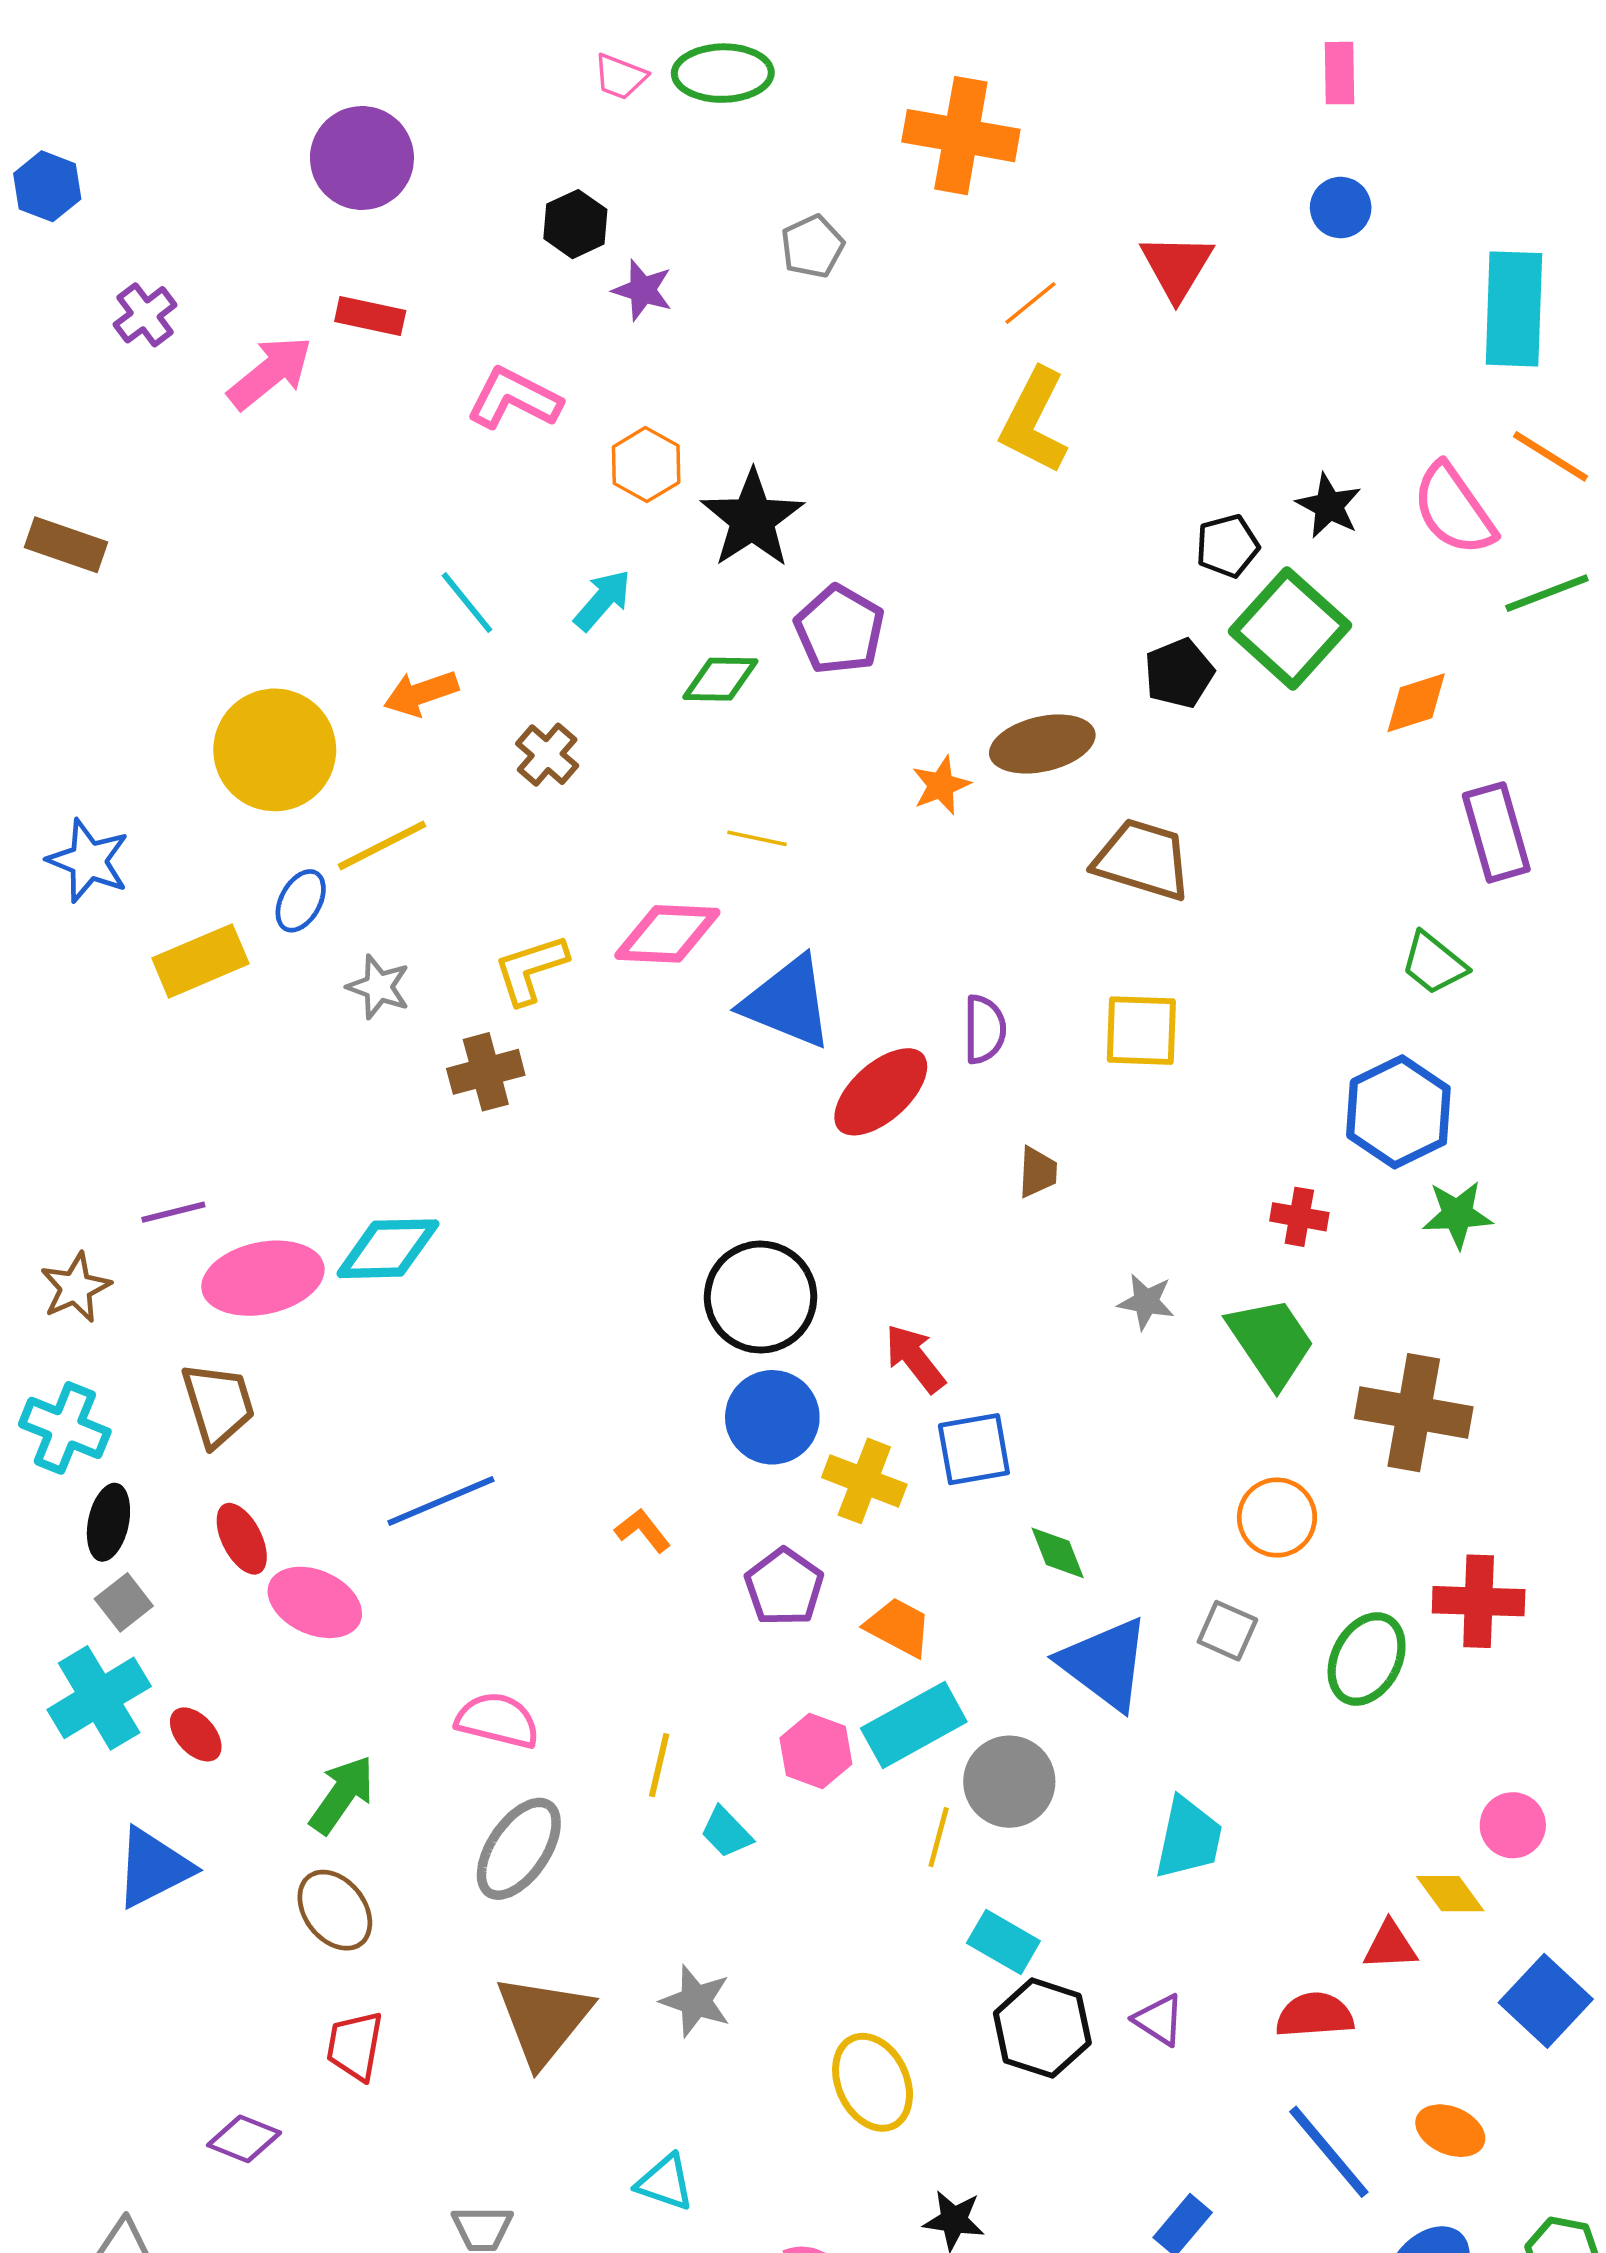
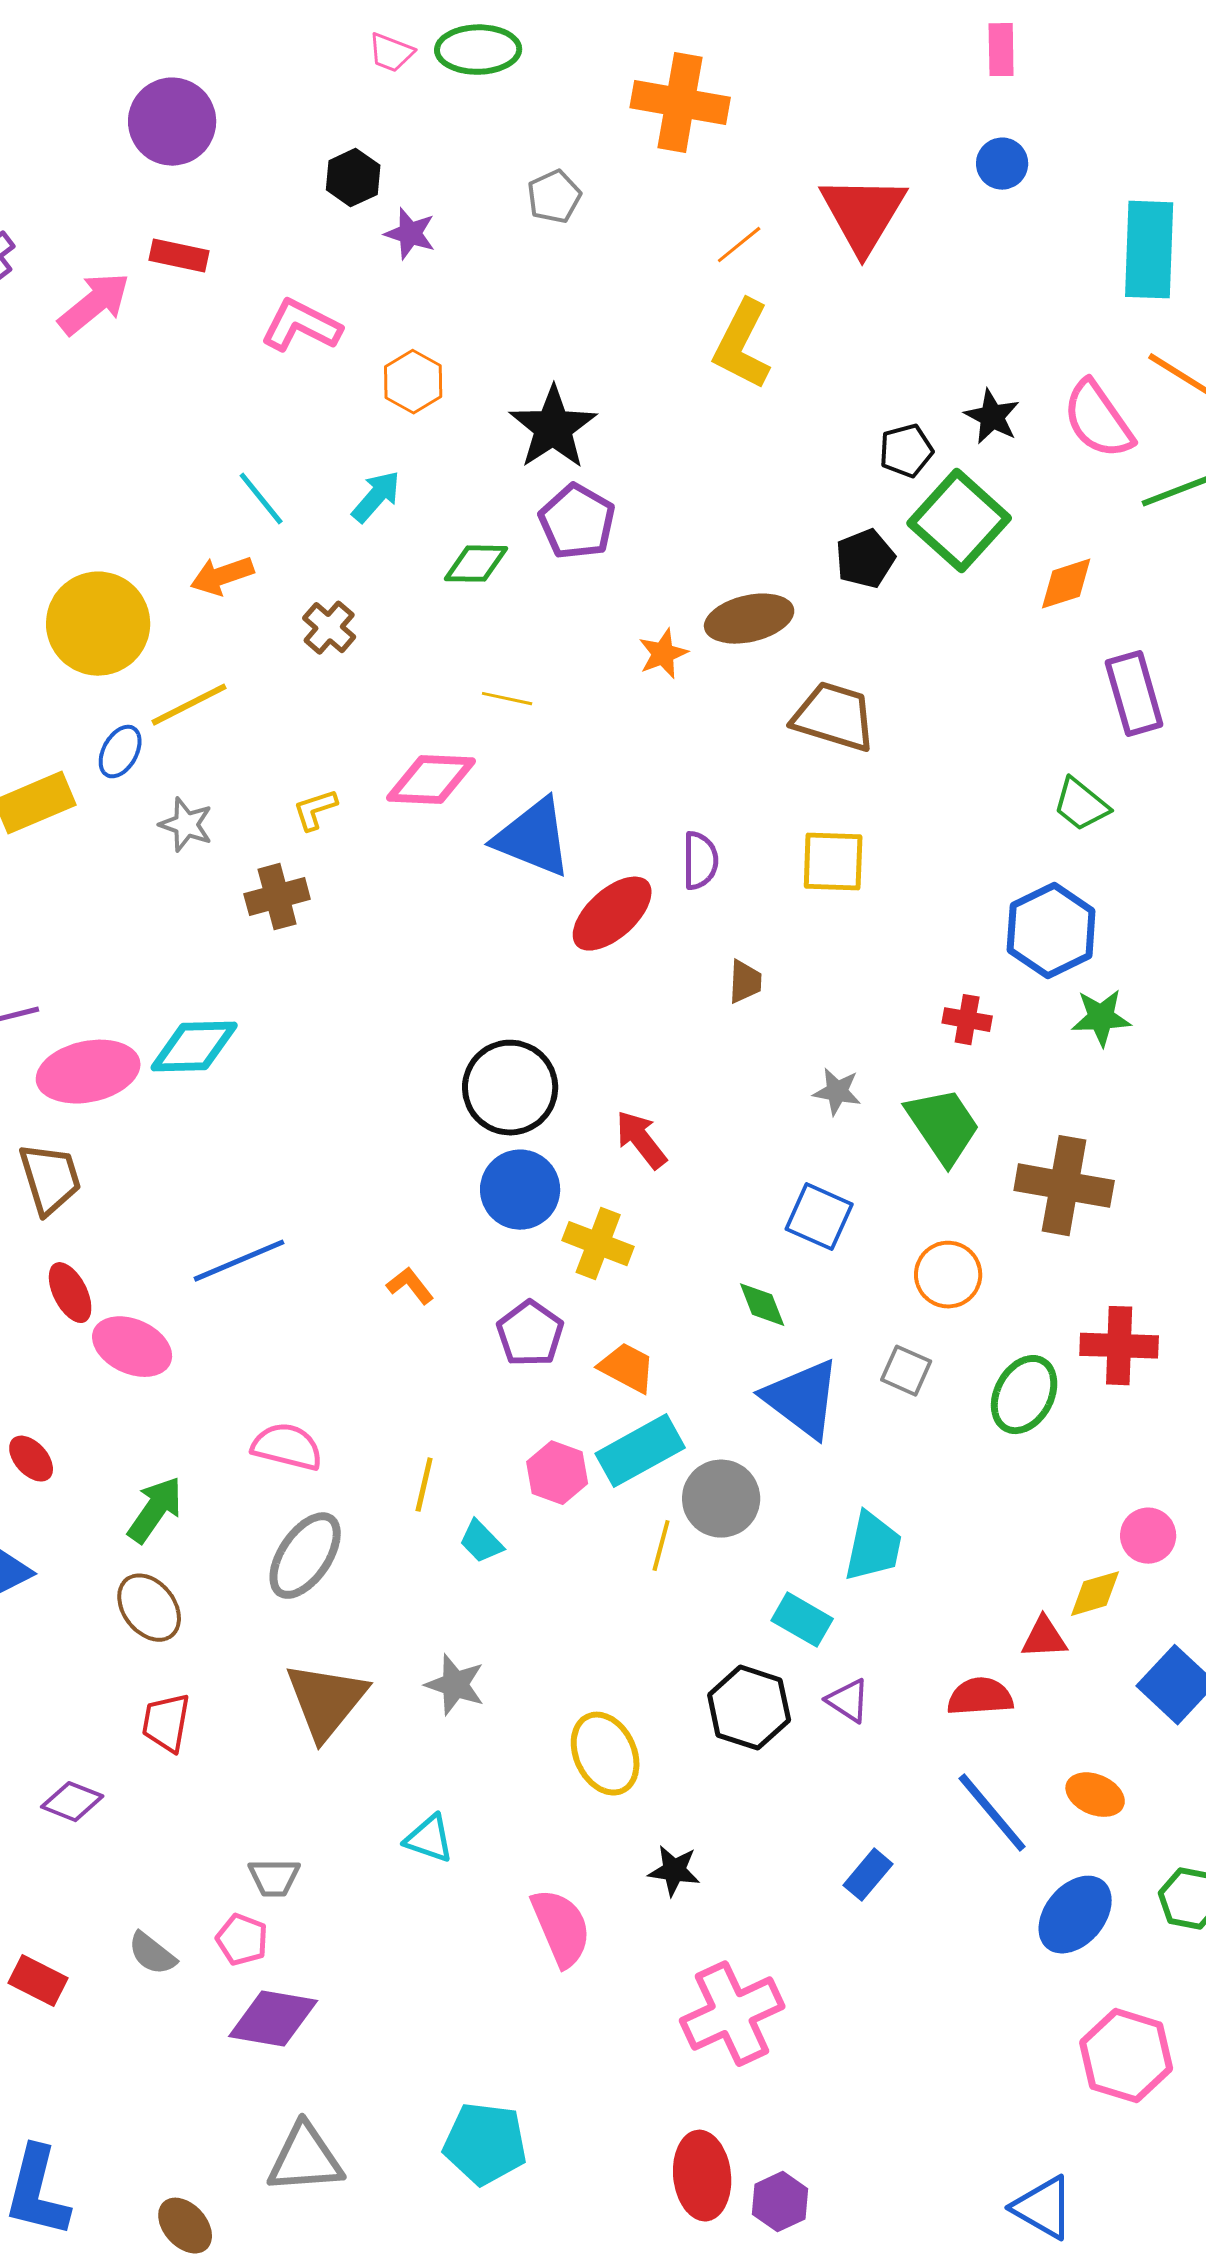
red triangle: (1177, 266) -> (863, 214), size x1.4
black star: (752, 519) -> (553, 428), moved
yellow L-shape: (531, 969) -> (315, 810), size x0.7
blue square: (974, 1449) -> (819, 1217), moved, turned 34
yellow diamond: (1450, 1894) -> (1095, 1594), turned -70
cyan rectangle: (1003, 1942) -> (802, 1620), moved

